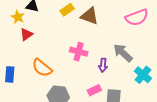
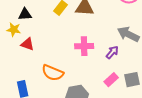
red triangle: (26, 34) -> (27, 44), turned -48
purple arrow: (103, 65) -> (112, 52), turned -128

